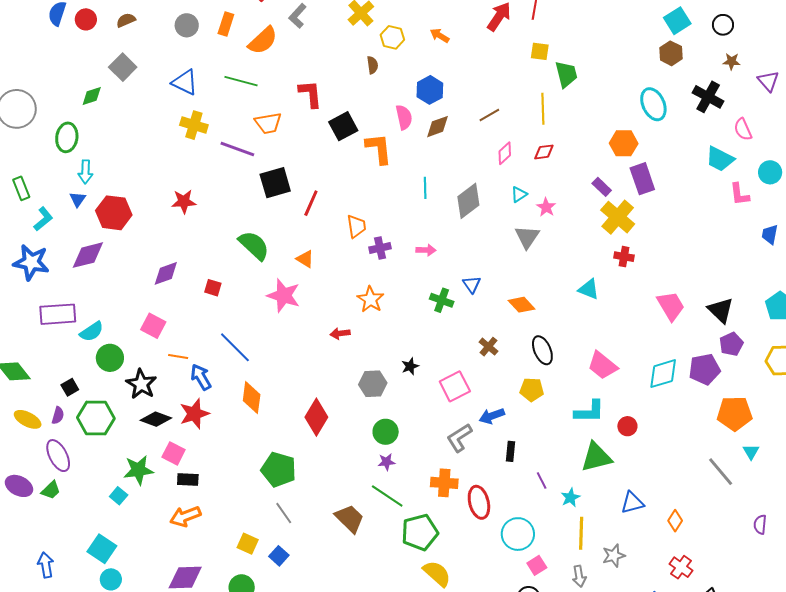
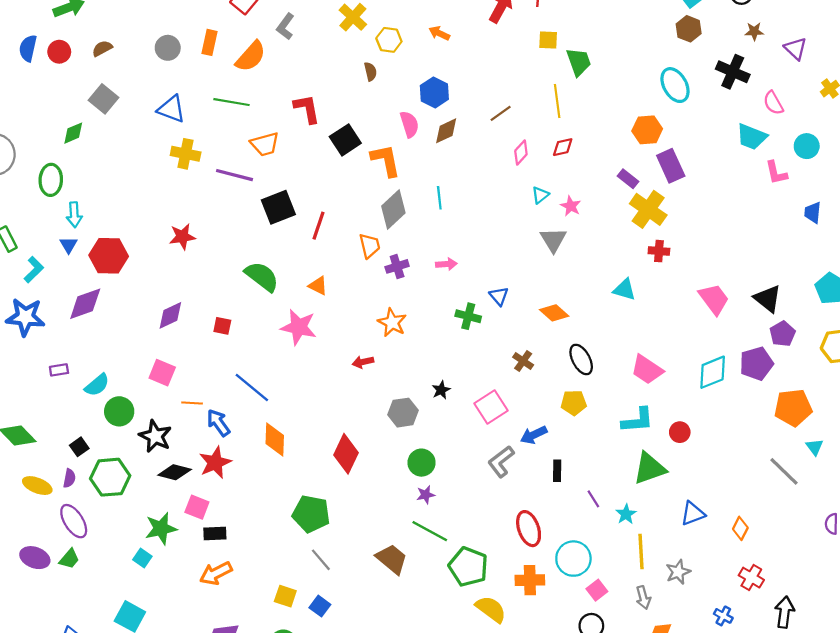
gray diamond: (468, 201) -> (393, 210), moved
purple rectangle: (58, 314) -> (59, 370), size x0.5
orange cross: (444, 483) -> (530, 580), moved
green pentagon: (420, 532) -> (468, 567), turned -30

